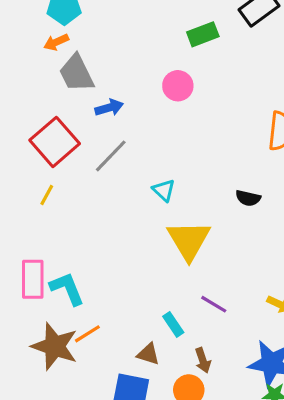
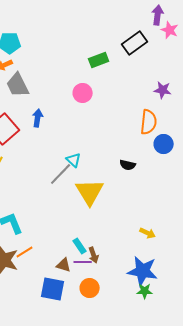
blue arrow: (109, 108) -> (38, 118), moved, turned -66
gray line: (111, 156) -> (61, 174), moved
purple line: (214, 304) -> (83, 262), moved, turned -30
brown arrow: (203, 360) -> (94, 255), moved

